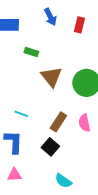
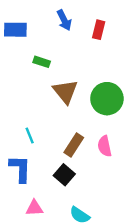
cyan line: (21, 114) -> (30, 135), turned 48
pink triangle: (14, 175) -> (34, 208), moved

